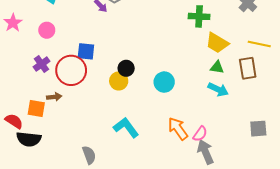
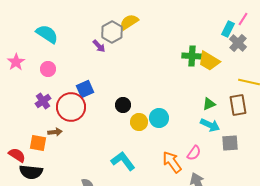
yellow trapezoid: (217, 43) -> (209, 61), moved
blue square: (86, 51) -> (85, 89), turned -30
green triangle: (217, 67) -> (209, 104), turned -32
yellow circle: (119, 81) -> (139, 122), moved
gray square: (258, 129) -> (230, 143), moved
pink semicircle: (200, 134) -> (194, 153), moved

